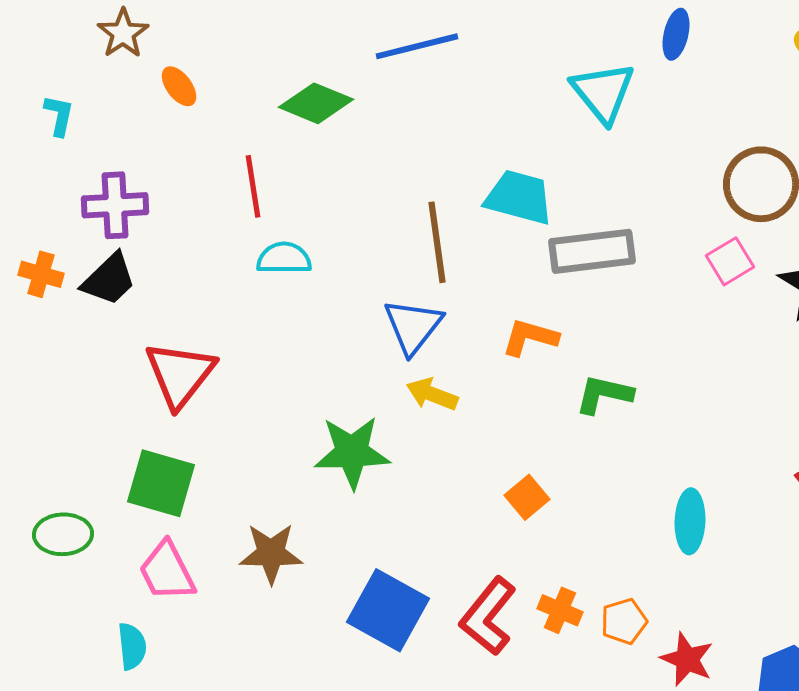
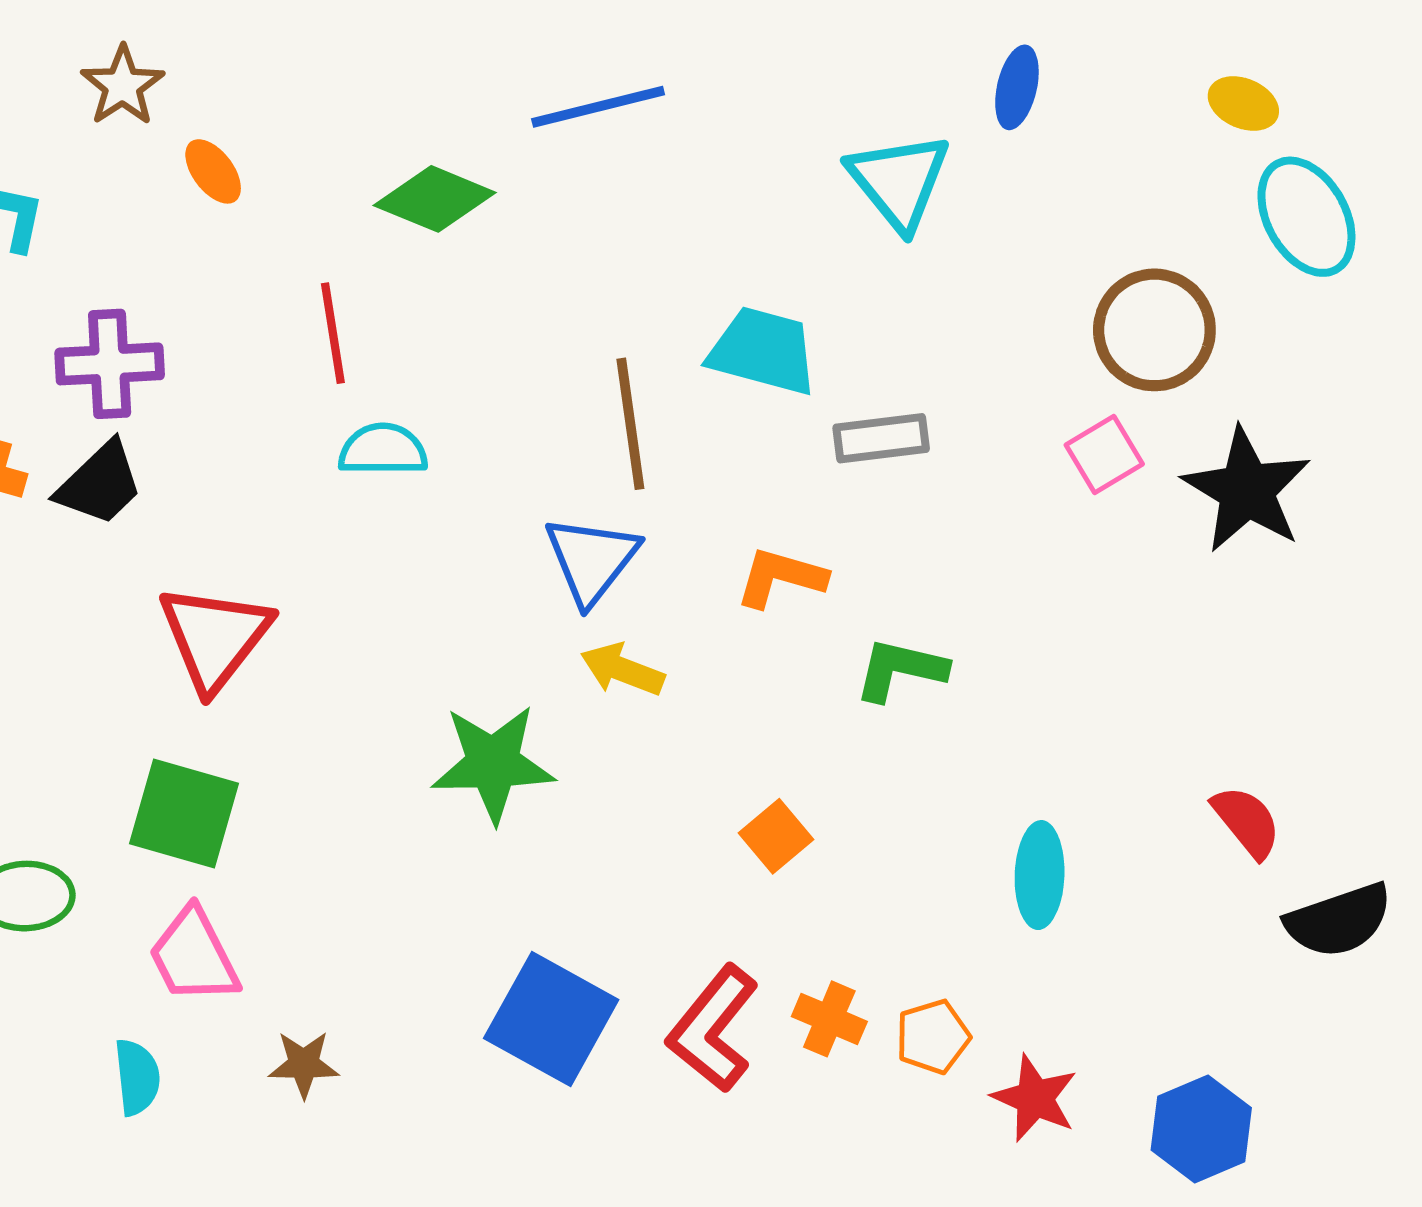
gray rectangle: (592, 251) -> (881, 438), size x0.7
brown star: (271, 553) -> (304, 1064), moved, size x0.7

